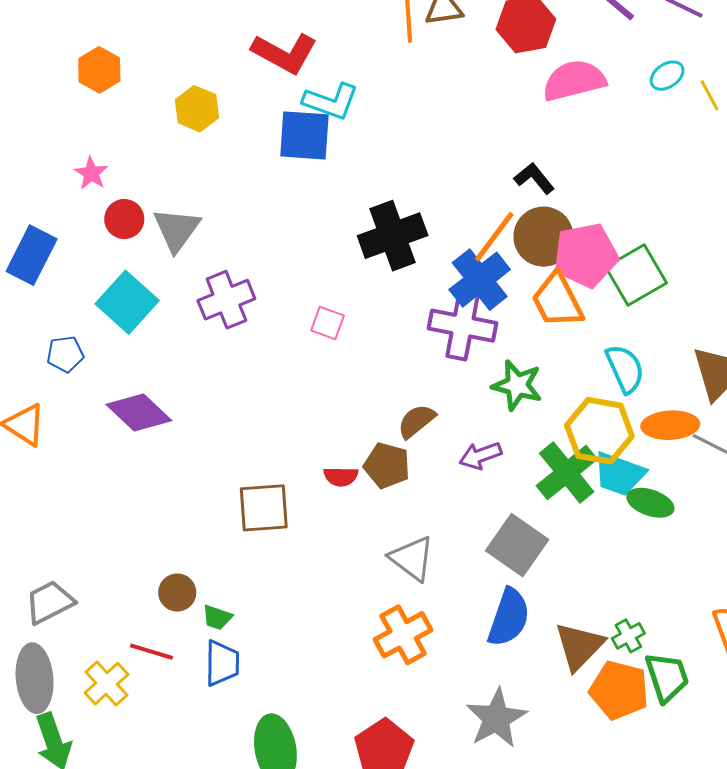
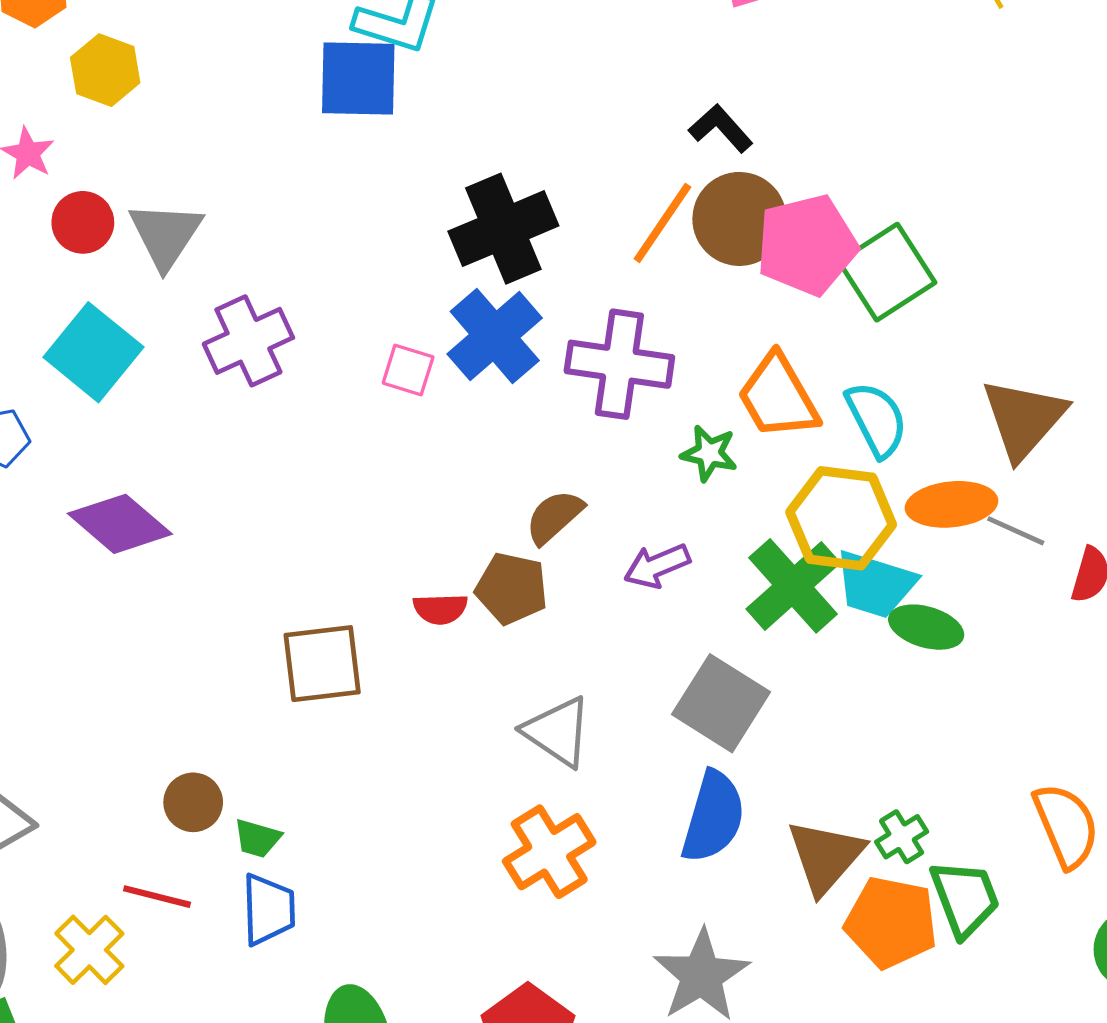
yellow hexagon: (197, 109) -> (105, 70), moved
blue cross: (480, 280) -> (495, 336), moved
orange trapezoid: (557, 300) -> (778, 397), moved
green star: (517, 385) -> (709, 453), size x0.7

